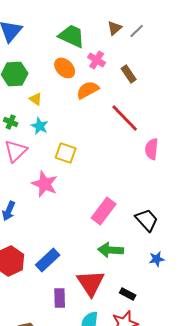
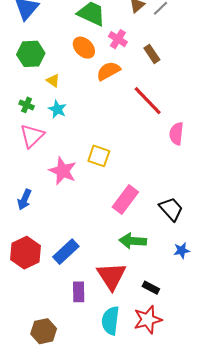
yellow square: (66, 153) -> (99, 156), moved

